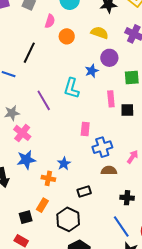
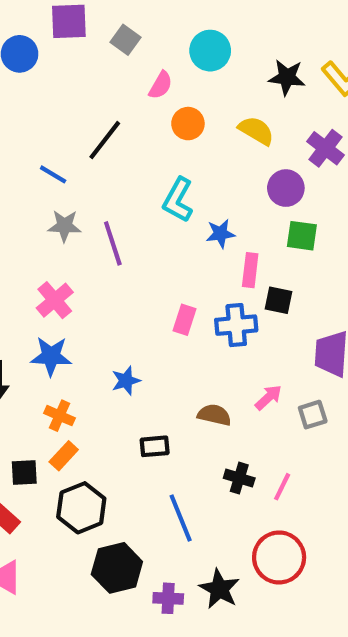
purple circle: (109, 58) -> (286, 188), moved
blue star: (92, 71) -> (221, 234), moved
cyan L-shape: (72, 88) -> (178, 200), moved
gray star: (12, 113) -> (64, 226), moved
blue cross: (102, 147) -> (236, 325), moved
orange cross: (48, 178) -> (60, 416), moved
black hexagon: (68, 219) -> (81, 508), moved
blue line: (121, 227) -> (181, 518), moved

